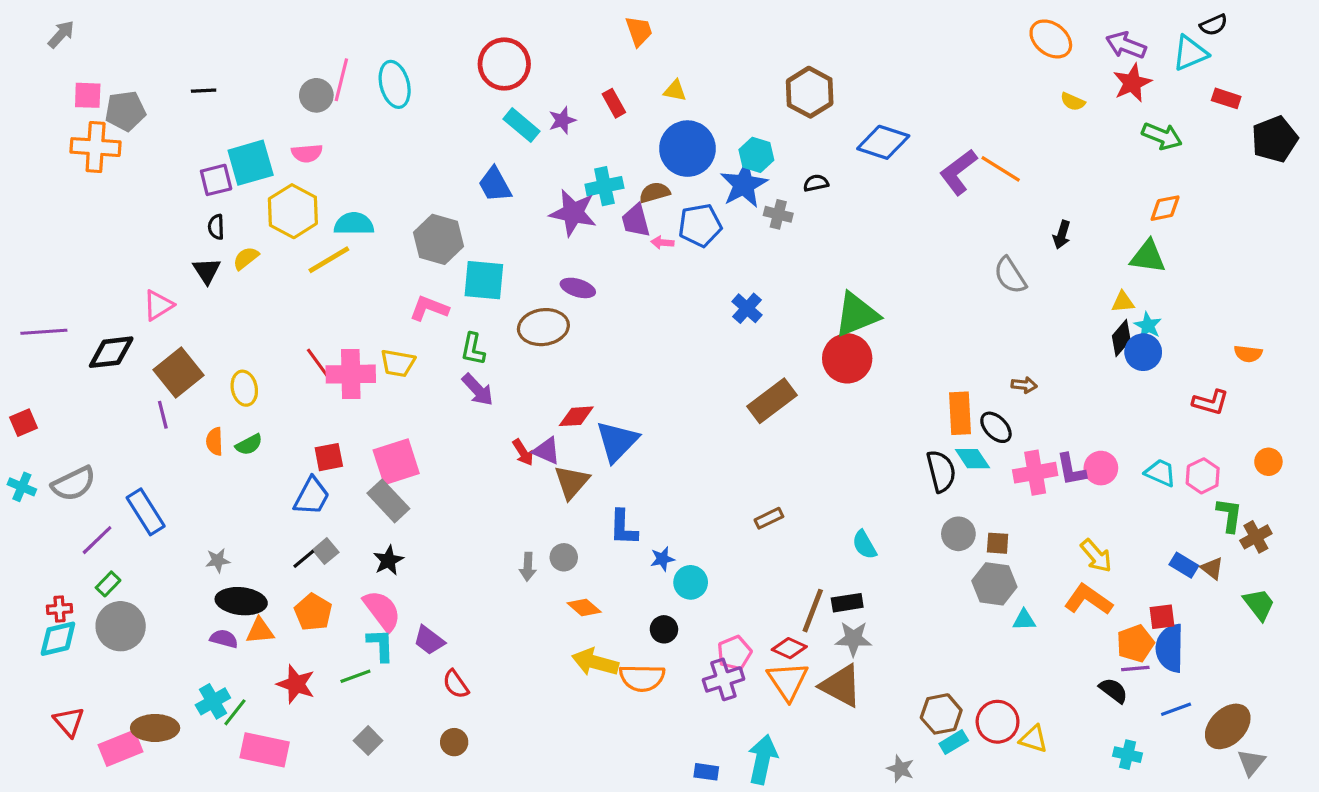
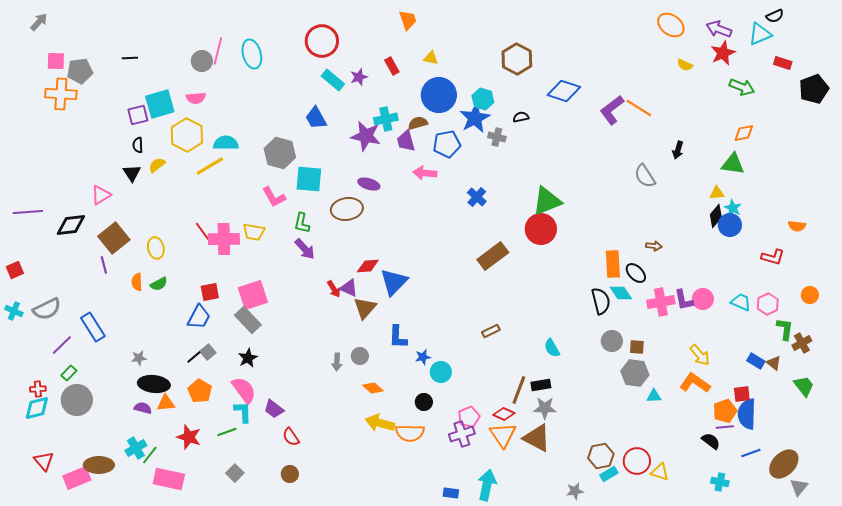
pink arrow: (662, 243) -> (425, 173), moved, size x1.6
pink L-shape: (429, 308) -> (274, 197), turned -140
gray star: (900, 769) -> (575, 491), turned -30

